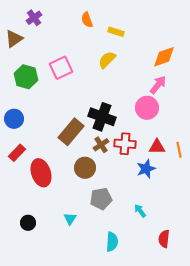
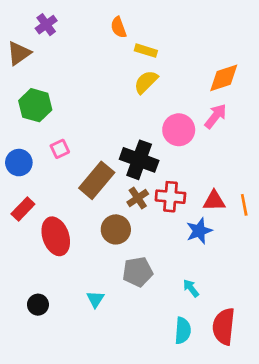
yellow rectangle: (116, 32) -> (146, 51), moved
pink square: (61, 68) -> (60, 149), moved, size x0.6
pink circle: (147, 108) -> (179, 130), moved
red semicircle: (164, 239) -> (224, 326), size x1.5
cyan semicircle: (112, 242) -> (183, 331), moved

